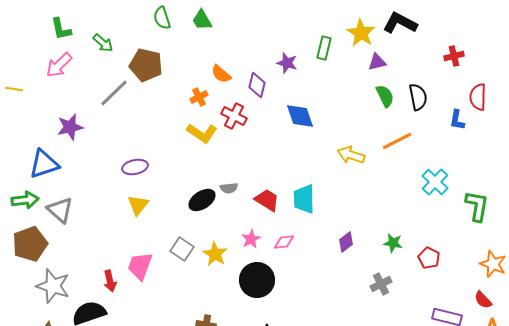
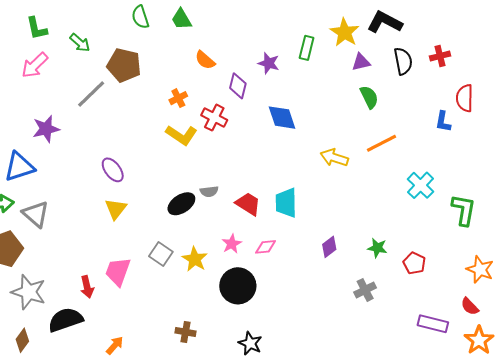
orange semicircle: (221, 74) -> (205, 60), moved
black semicircle: (418, 97) -> (403, 61), moved
purple ellipse: (135, 167) -> (113, 170), turned 65

